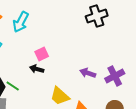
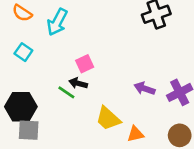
green line: (13, 86) -> (66, 92), moved

